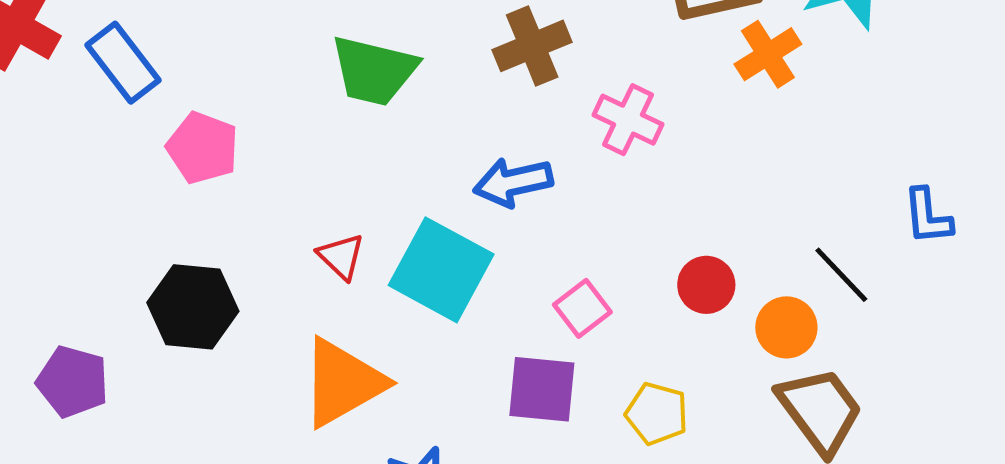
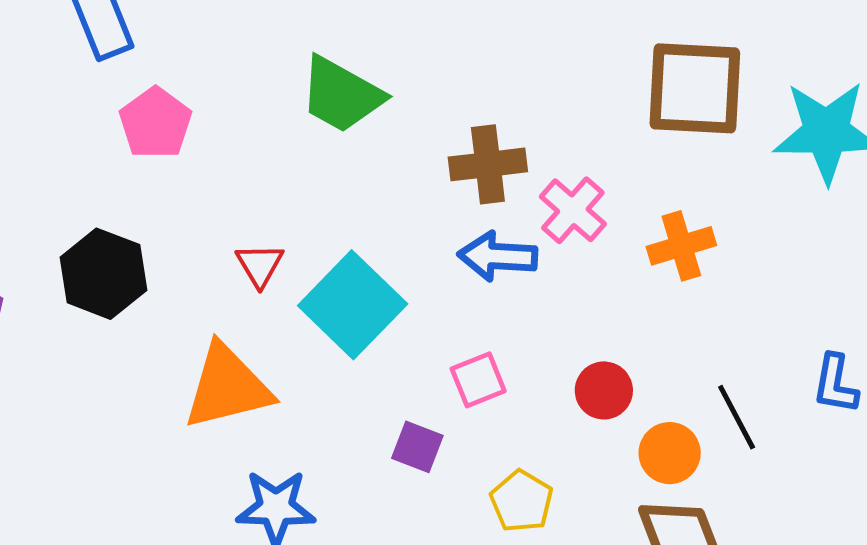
brown cross: (532, 46) -> (488, 164), moved
orange cross: (768, 54) -> (681, 246), moved
blue arrow: (513, 182) -> (498, 256), moved
purple square: (542, 389) -> (417, 447), size x0.7

